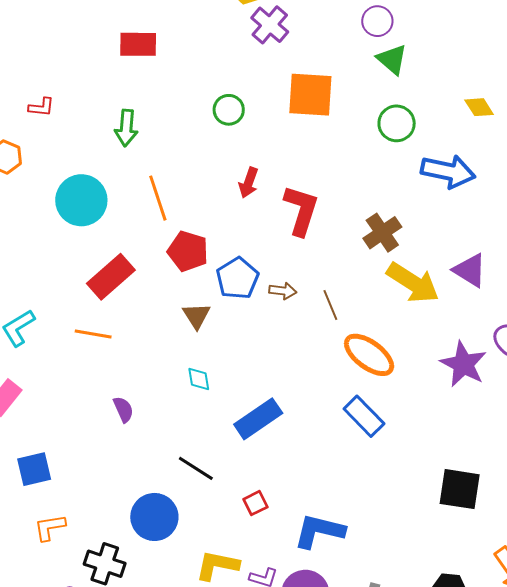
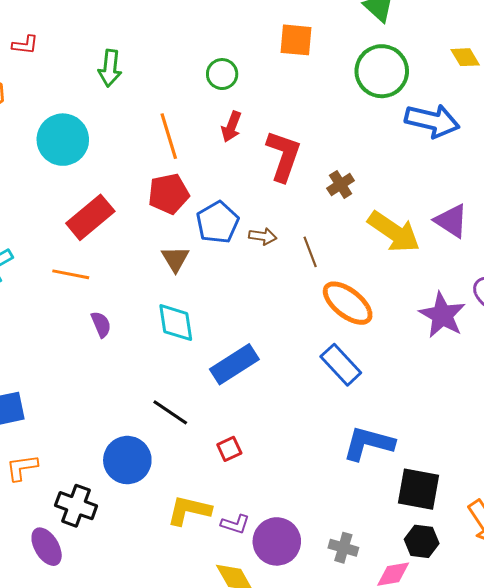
orange square: (310, 95) -> (296, 40), size x0.7
green circle: (229, 110) -> (222, 74), moved
green circle: (397, 123) -> (382, 71), size x1.4
orange line: (158, 198) -> (169, 136), moved
brown cross: (382, 233) -> (341, 184), moved, size x0.7
red pentagon: (188, 251) -> (169, 194), turned -30
cyan diamond: (199, 379) -> (176, 323), size x1.6
purple semicircle: (123, 409) -> (101, 324), moved
black square: (460, 489) -> (418, 489), moved
blue L-shape: (319, 531) -> (368, 443), moved

